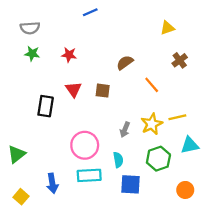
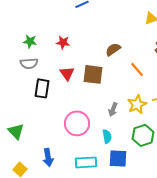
gray semicircle: (30, 28) -> (29, 63), moved
brown square: (103, 91) -> (93, 74), size x1.5
green triangle: (17, 154) -> (16, 131), turned -36
cyan rectangle: (89, 175) -> (86, 162), moved

